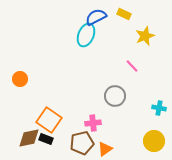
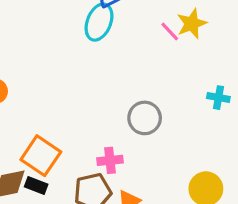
pink line: (132, 66) -> (170, 31), moved
cyan cross: (159, 108) -> (218, 98), moved

